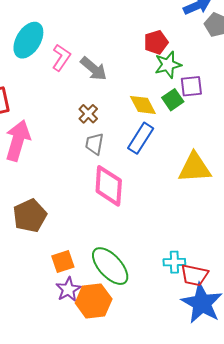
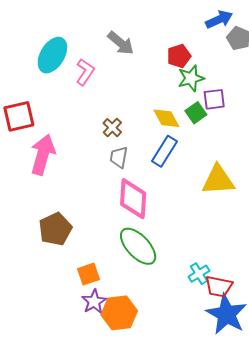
gray arrow: (94, 69) -> (121, 43), moved
cyan cross: (174, 262) -> (199, 274), turned -30
green ellipse: (110, 266) -> (138, 246), moved

